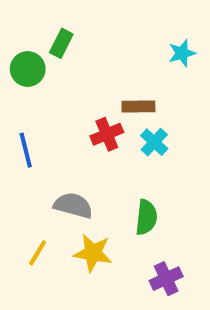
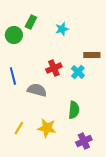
cyan star: (182, 53) -> (62, 29), moved
brown rectangle: (138, 107) -> (92, 55), moved
gray semicircle: (73, 205) -> (37, 90), moved

